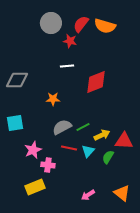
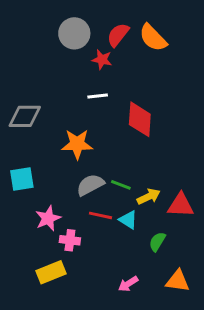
orange semicircle: (105, 26) -> (153, 38), turned 30
red diamond: (96, 82) -> (140, 119), turned -65
orange star: (53, 99) -> (77, 144), size x1.5
green line: (83, 127) -> (121, 185), turned 48
cyan triangle: (88, 151) -> (128, 220), turned -40
green semicircle: (108, 157) -> (157, 242), moved
orange triangle: (122, 193) -> (178, 281), turned -30

